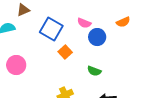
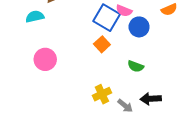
blue square: (51, 29) -> (107, 18), moved

